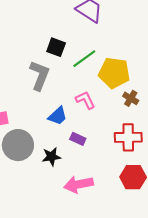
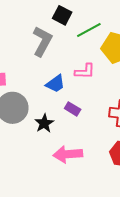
pink L-shape: (85, 100) -> (85, 71), turned 110
black star: (51, 157) -> (44, 123), turned -30

